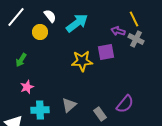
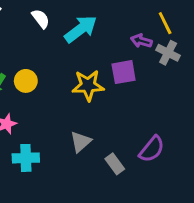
yellow circle: (40, 32) -> (26, 81), moved
gray triangle: (69, 105) -> (81, 142), moved

